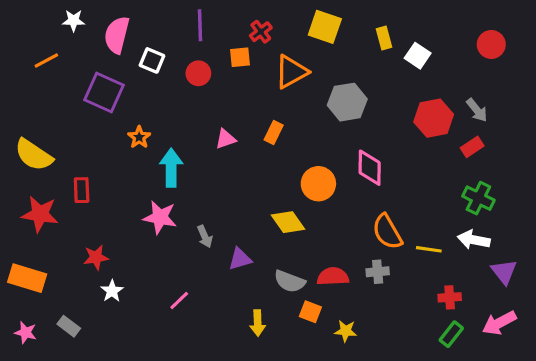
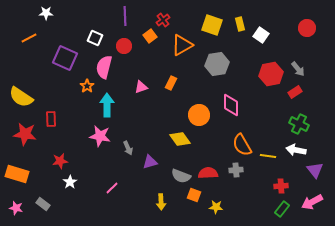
yellow square: (325, 27) -> (212, 25), moved
pink semicircle: (117, 35) -> (104, 67), moved
orange square: (240, 57) -> (150, 36), turned -32

